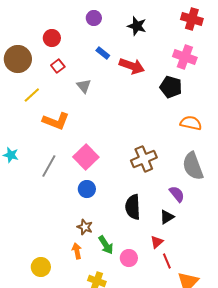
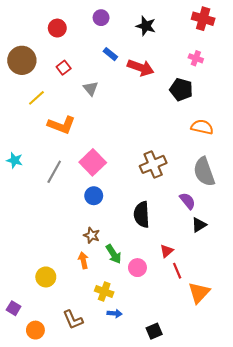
red circle: (52, 38) -> (57, 28), moved
pink cross: (185, 57) -> (196, 58), size x0.6
black triangle: (167, 217) -> (199, 225), moved

